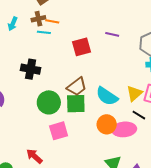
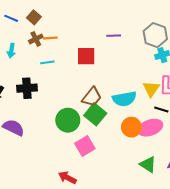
cyan line: (44, 32) -> (47, 62), moved
red square: (81, 47) -> (86, 56), turned 30
black cross: (31, 69) -> (27, 88), moved
cyan semicircle: (107, 96) -> (124, 99), turned -30
green square: (76, 104) -> (95, 114), turned -35

